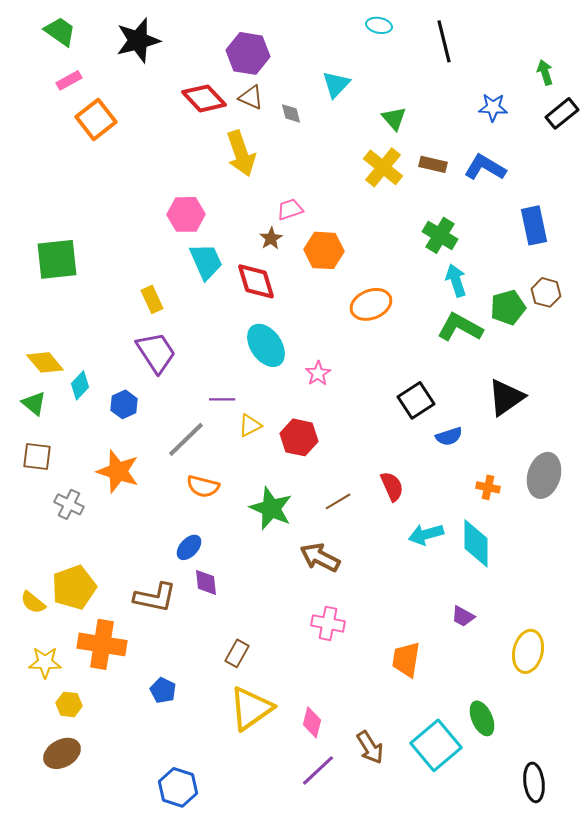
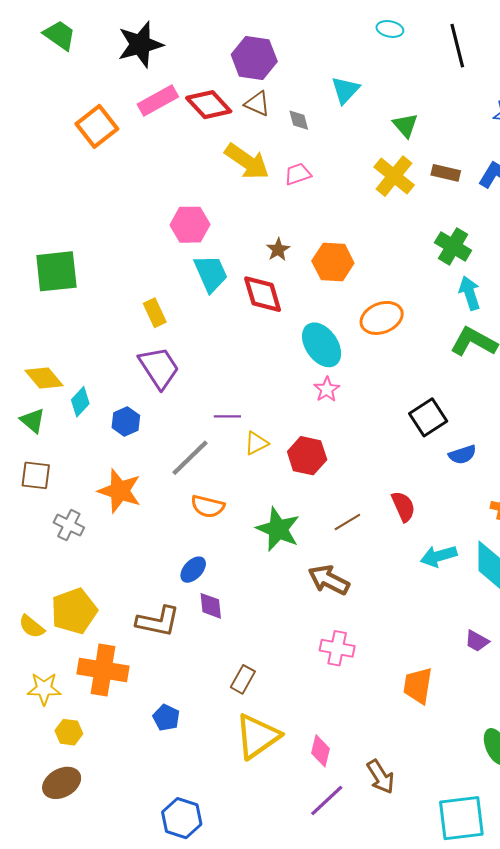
pink rectangle: (69, 80) -> (158, 100), moved, size x1.5
yellow arrow: (241, 153) -> (247, 162), turned -36
pink trapezoid: (290, 209) -> (298, 174), moved
cyan ellipse: (266, 345) -> (322, 345), moved
cyan square: (436, 745) -> (461, 818), moved, turned 33

